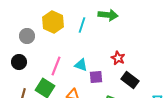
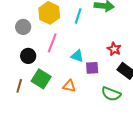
black circle: (19, 62) -> (28, 56), moved
pink line: (56, 66) -> (52, 43), moved

